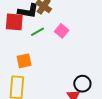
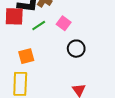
black circle: (82, 84) -> (76, 49), moved

